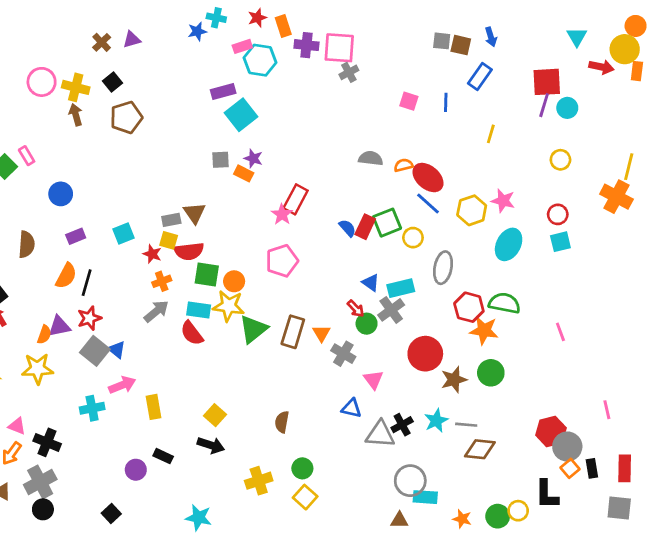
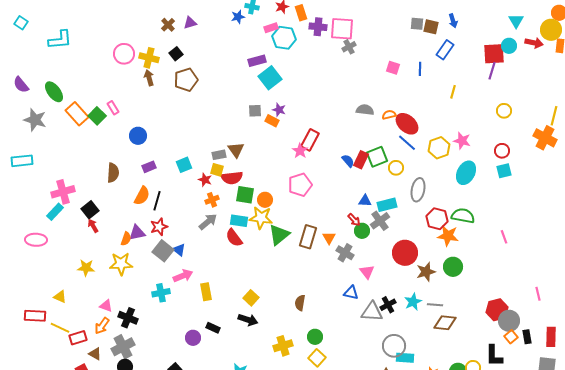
cyan circle: (567, 108) -> (509, 46), moved
blue triangle: (371, 283) -> (365, 201), turned -32

